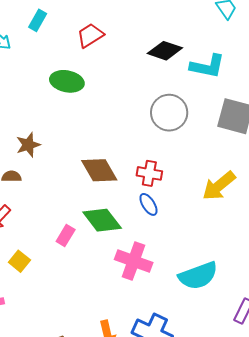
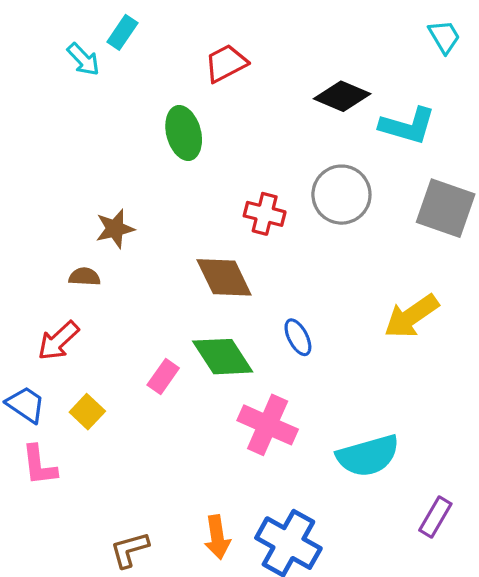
cyan rectangle: (38, 20) -> (122, 32), moved
green ellipse: (67, 81) -> (184, 133), turned 60
red cross: (149, 173) -> (265, 214), moved

